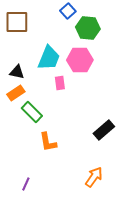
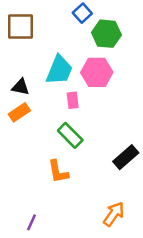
green rectangle: (32, 112) -> (70, 135), moved

